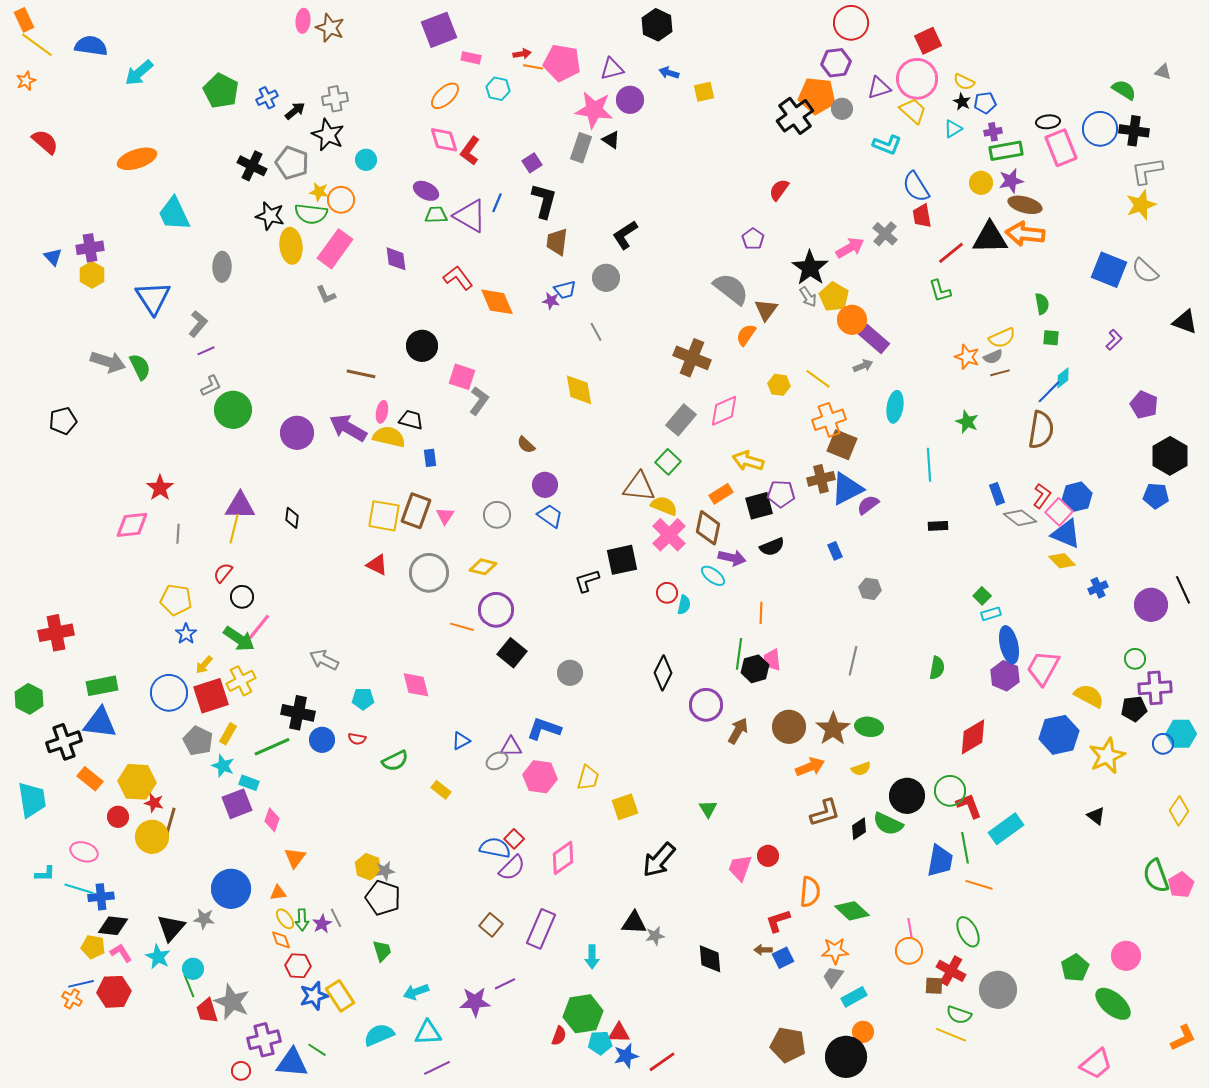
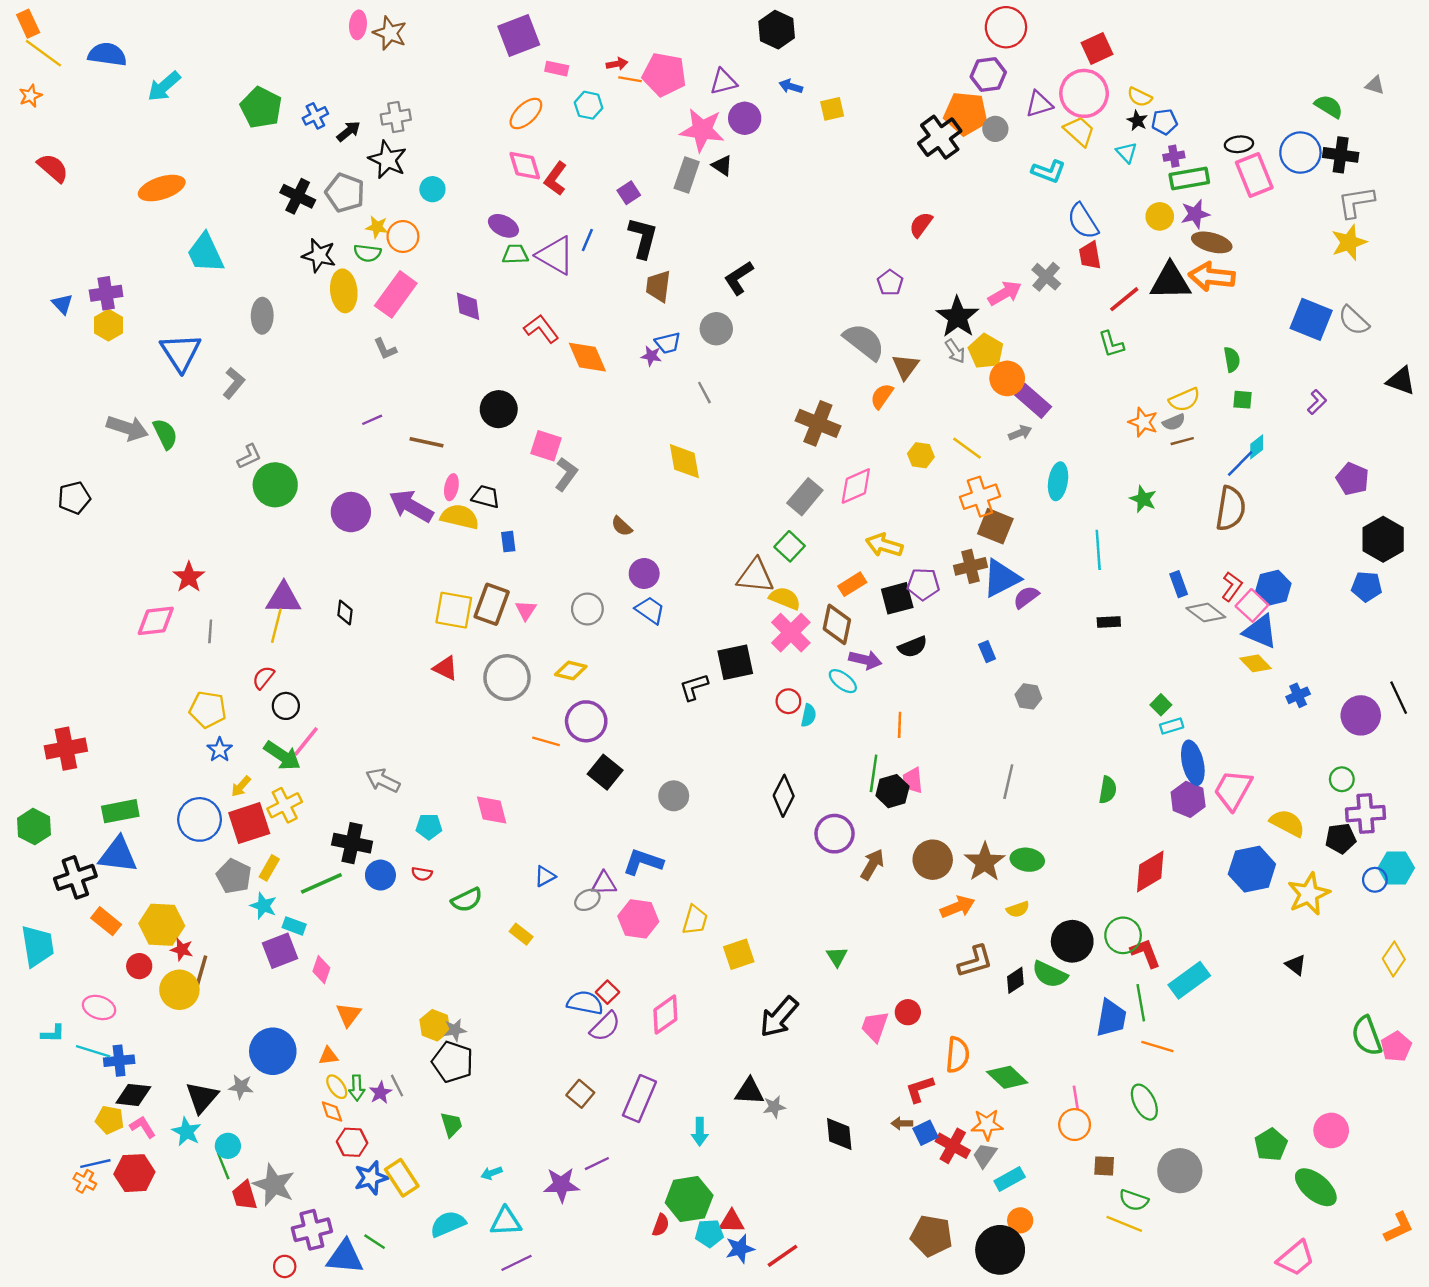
cyan triangle: (953, 129) -> (1127, 153), turned -42
green semicircle: (311, 214) -> (367, 253), size x0.7
purple line: (206, 351) -> (372, 420), moved
red cross: (951, 971) -> (953, 1146), moved
cyan arrow: (416, 992) -> (492, 1173), size x0.7

